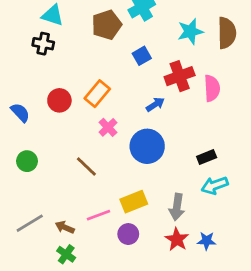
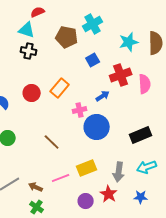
brown pentagon: (107, 25) -> (67, 37), turned 30
black cross: (43, 44) -> (29, 51), moved
pink cross: (108, 127) -> (80, 110), moved, turned 32
black rectangle: (207, 157) -> (141, 135), size x1.5
cyan arrow: (215, 185) -> (147, 167), moved
purple circle: (128, 234) -> (86, 201), moved
red star: (177, 239) -> (109, 194), moved

